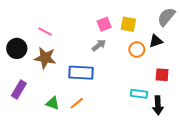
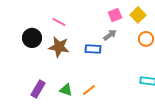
yellow square: (128, 24) -> (138, 15), turned 35
blue rectangle: (81, 73) -> (93, 49), moved, size x0.7
purple rectangle: (19, 90) -> (38, 89), moved

